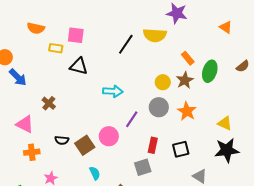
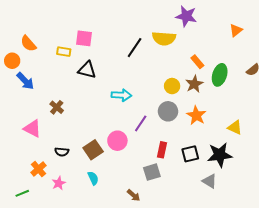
orange triangle: (226, 27) -> (236, 30), turned 48
orange semicircle: (36, 28) -> (28, 44), moved, turned 36
black semicircle: (62, 140) -> (62, 152), moved
black star: (227, 150) -> (220, 155), moved
orange cross: (32, 152) -> (38, 169), moved, turned -35
cyan semicircle: (95, 173) -> (93, 178), moved

